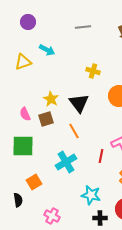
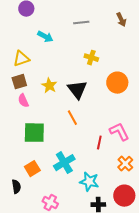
gray line: (83, 27) -> (81, 23), moved
yellow triangle: (23, 62) -> (21, 59), moved
brown square: (46, 119) -> (19, 82), moved
green square: (23, 146) -> (34, 133), moved
cyan cross: (66, 162) -> (64, 163), moved

